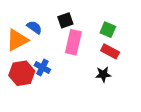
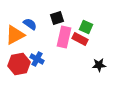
green square: (108, 30) -> (86, 27), moved
red rectangle: (110, 51) -> (80, 39), moved
black star: (103, 74) -> (99, 65), moved

